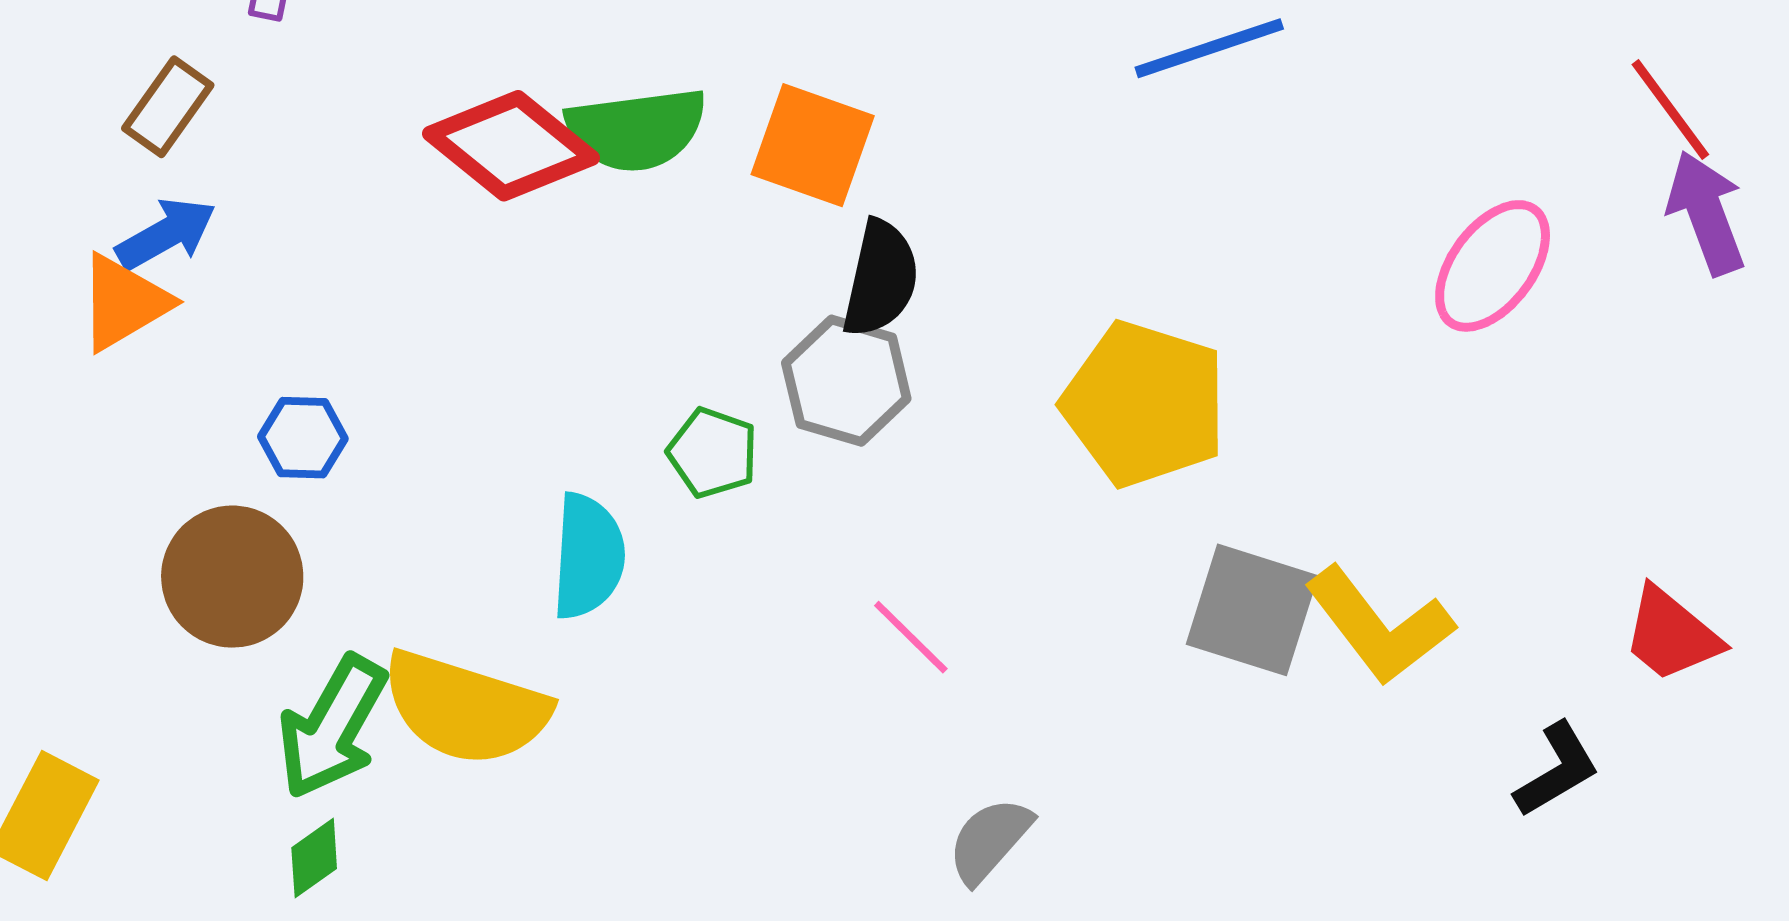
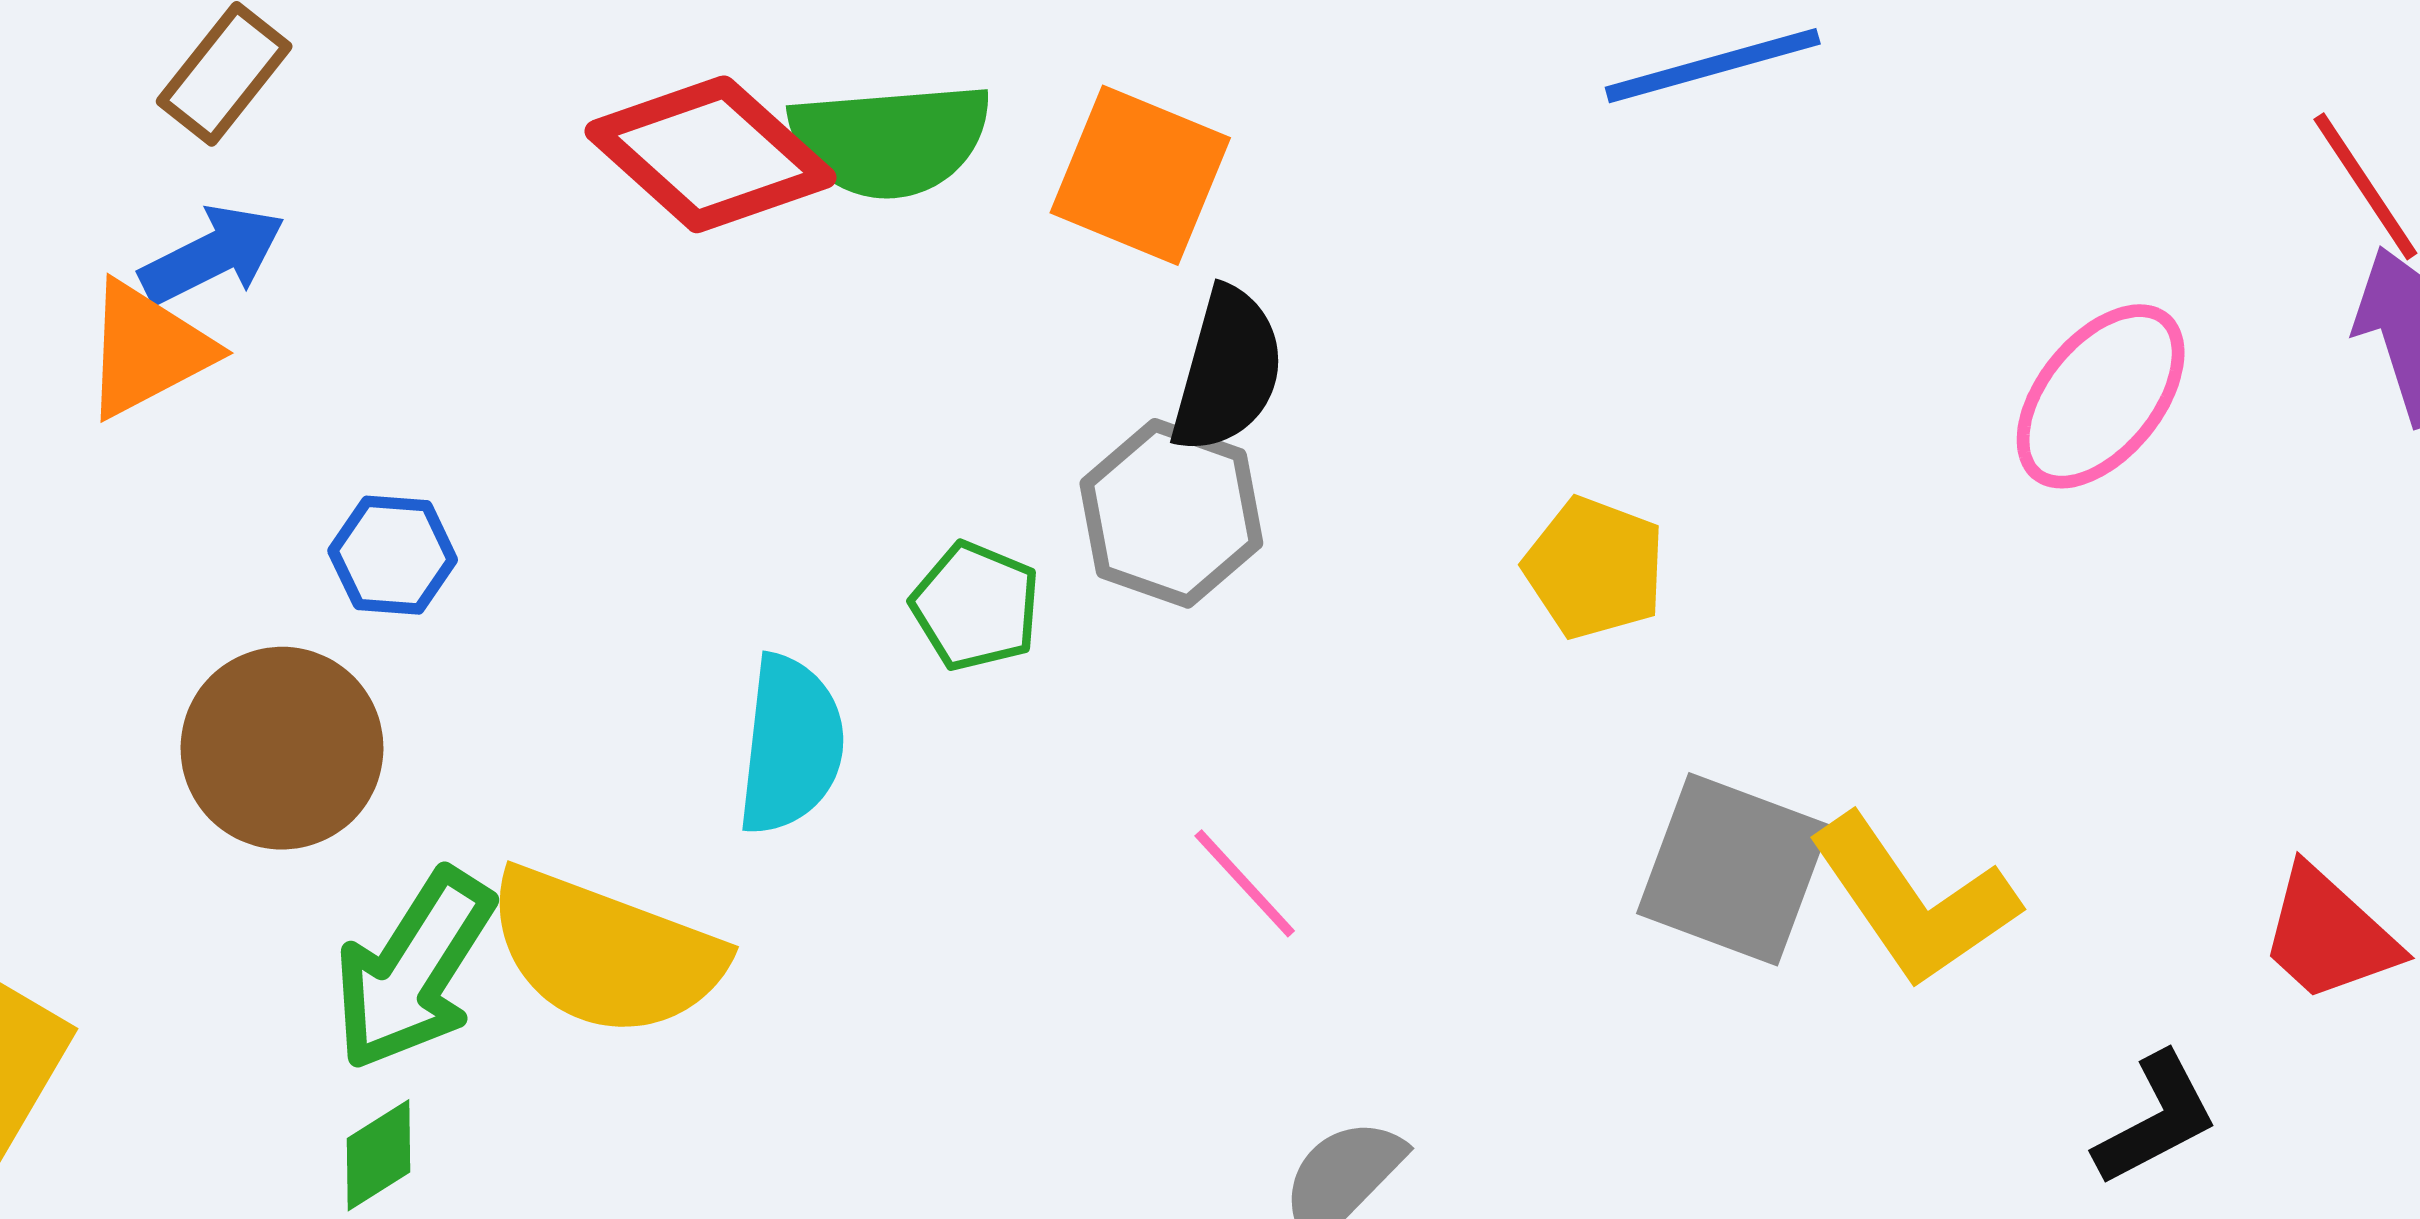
yellow pentagon: (1144, 404) -> (1595, 568), size x0.6

